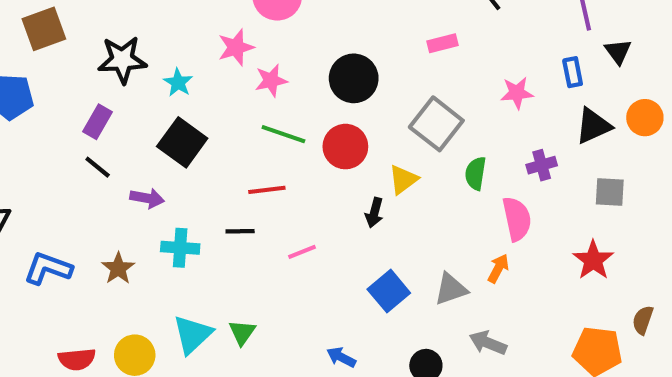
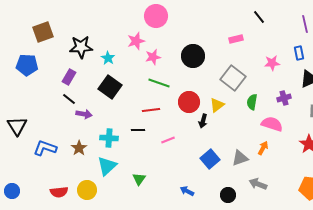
red circle: (345, 147) -> (189, 102), moved
purple arrow: (147, 198) -> (84, 114), moved
pink semicircle: (517, 219) -> (272, 124), turned -60
cyan triangle: (193, 334) -> (107, 166), moved

